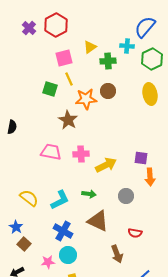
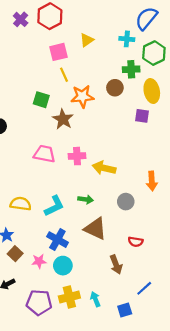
green cross: (108, 61) -> (131, 69), moved
green square: (50, 89) -> (41, 100), moved
brown circle: (108, 91) -> (115, 88), moved
purple square: (141, 158) -> (142, 116), moved
yellow arrow: (106, 165) -> (104, 168), turned -140
yellow semicircle: (29, 198) -> (21, 204), turned -30
pink star: (48, 262) -> (39, 261), moved

